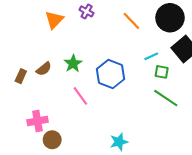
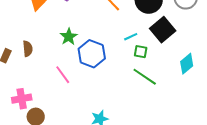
green star: (73, 64) -> (69, 37), moved
brown semicircle: (44, 69) -> (28, 49), turned -56

